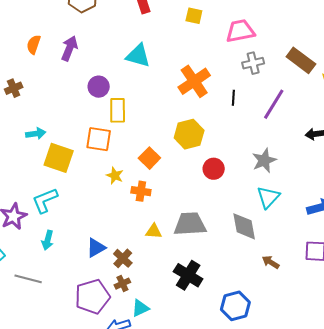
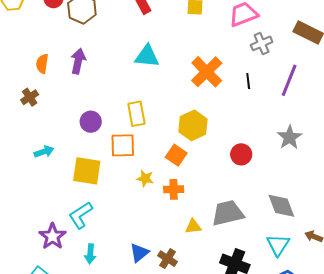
purple circle: (99, 87) -> (91, 122), moved
brown cross: (14, 88) -> (30, 97), moved
cyan arrow: (36, 134) -> (44, 152), moved
yellow hexagon: (189, 134) -> (193, 125), moved
cyan triangle: (268, 197) -> (278, 245), moved

